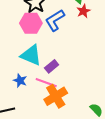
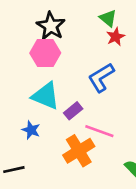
blue L-shape: (55, 20) -> (101, 77), moved
pink line: (46, 83) -> (99, 131), moved

